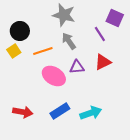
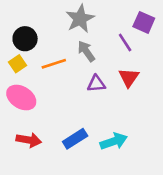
gray star: (64, 15) -> (80, 19), turned 30
red triangle: (103, 62) -> (129, 77), turned -30
pink ellipse: (54, 76) -> (21, 98), moved

